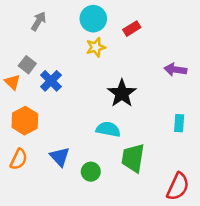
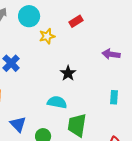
cyan circle: (93, 19) -> (29, 16), moved
black star: (122, 93) -> (68, 73), size x0.7

